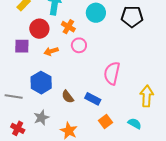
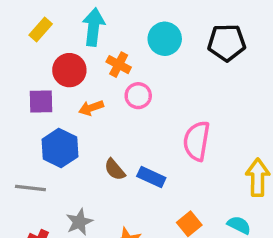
blue hexagon: (41, 83) -> (60, 148), moved
brown semicircle: (68, 97) -> (115, 169), moved
blue rectangle: (93, 99) -> (151, 177), moved

